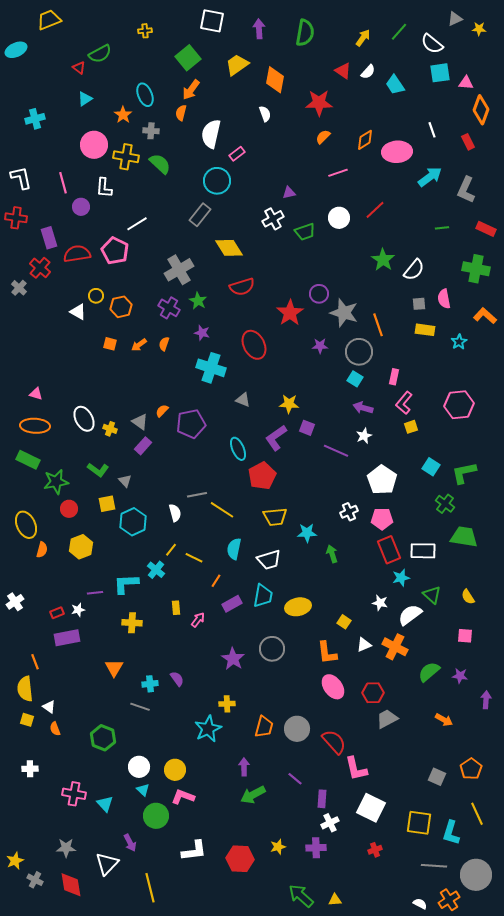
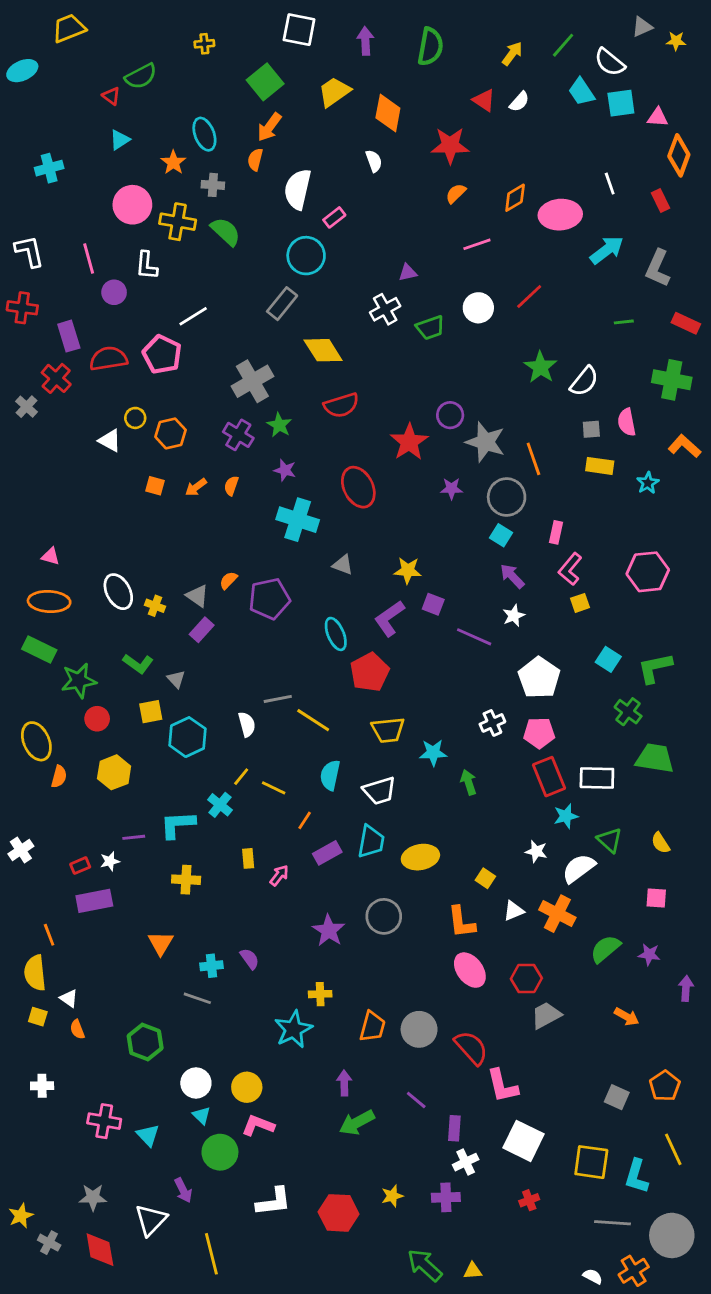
cyan trapezoid: (395, 85) -> (581, 92), moved
purple arrow: (363, 408) -> (512, 576), turned 30

